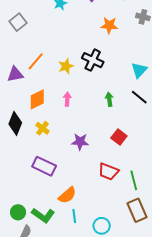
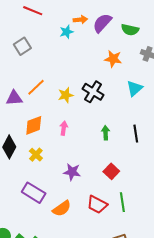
cyan triangle: (139, 70) -> (134, 88), moved
black line: (139, 97) -> (136, 134), turned 36
green line: (134, 180) -> (122, 202), moved
orange semicircle: (67, 195) -> (62, 208), moved

